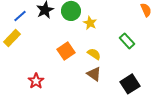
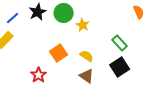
red star: (36, 81) -> (39, 75), moved
black square: (130, 84) -> (120, 67), moved

